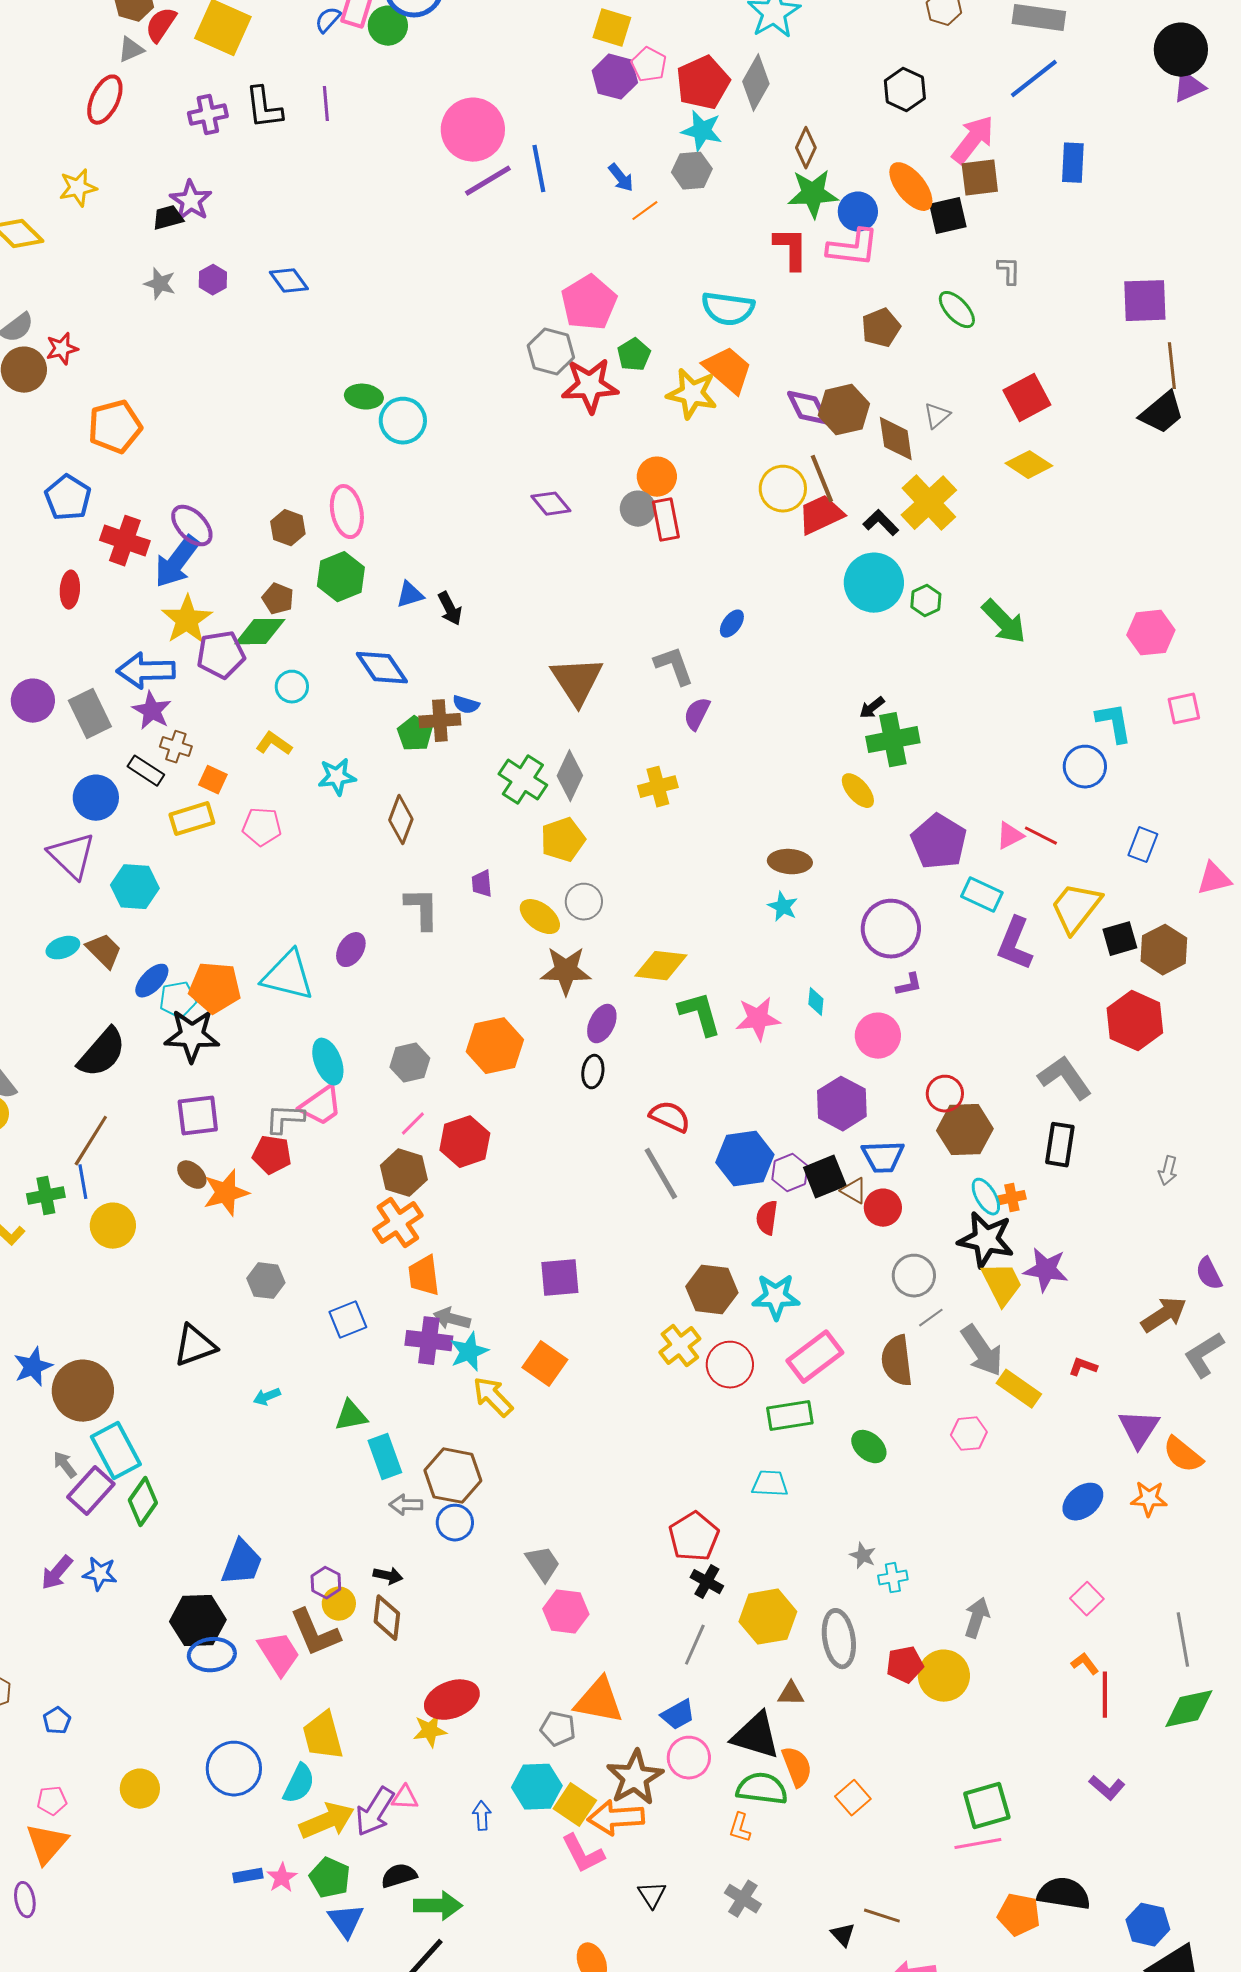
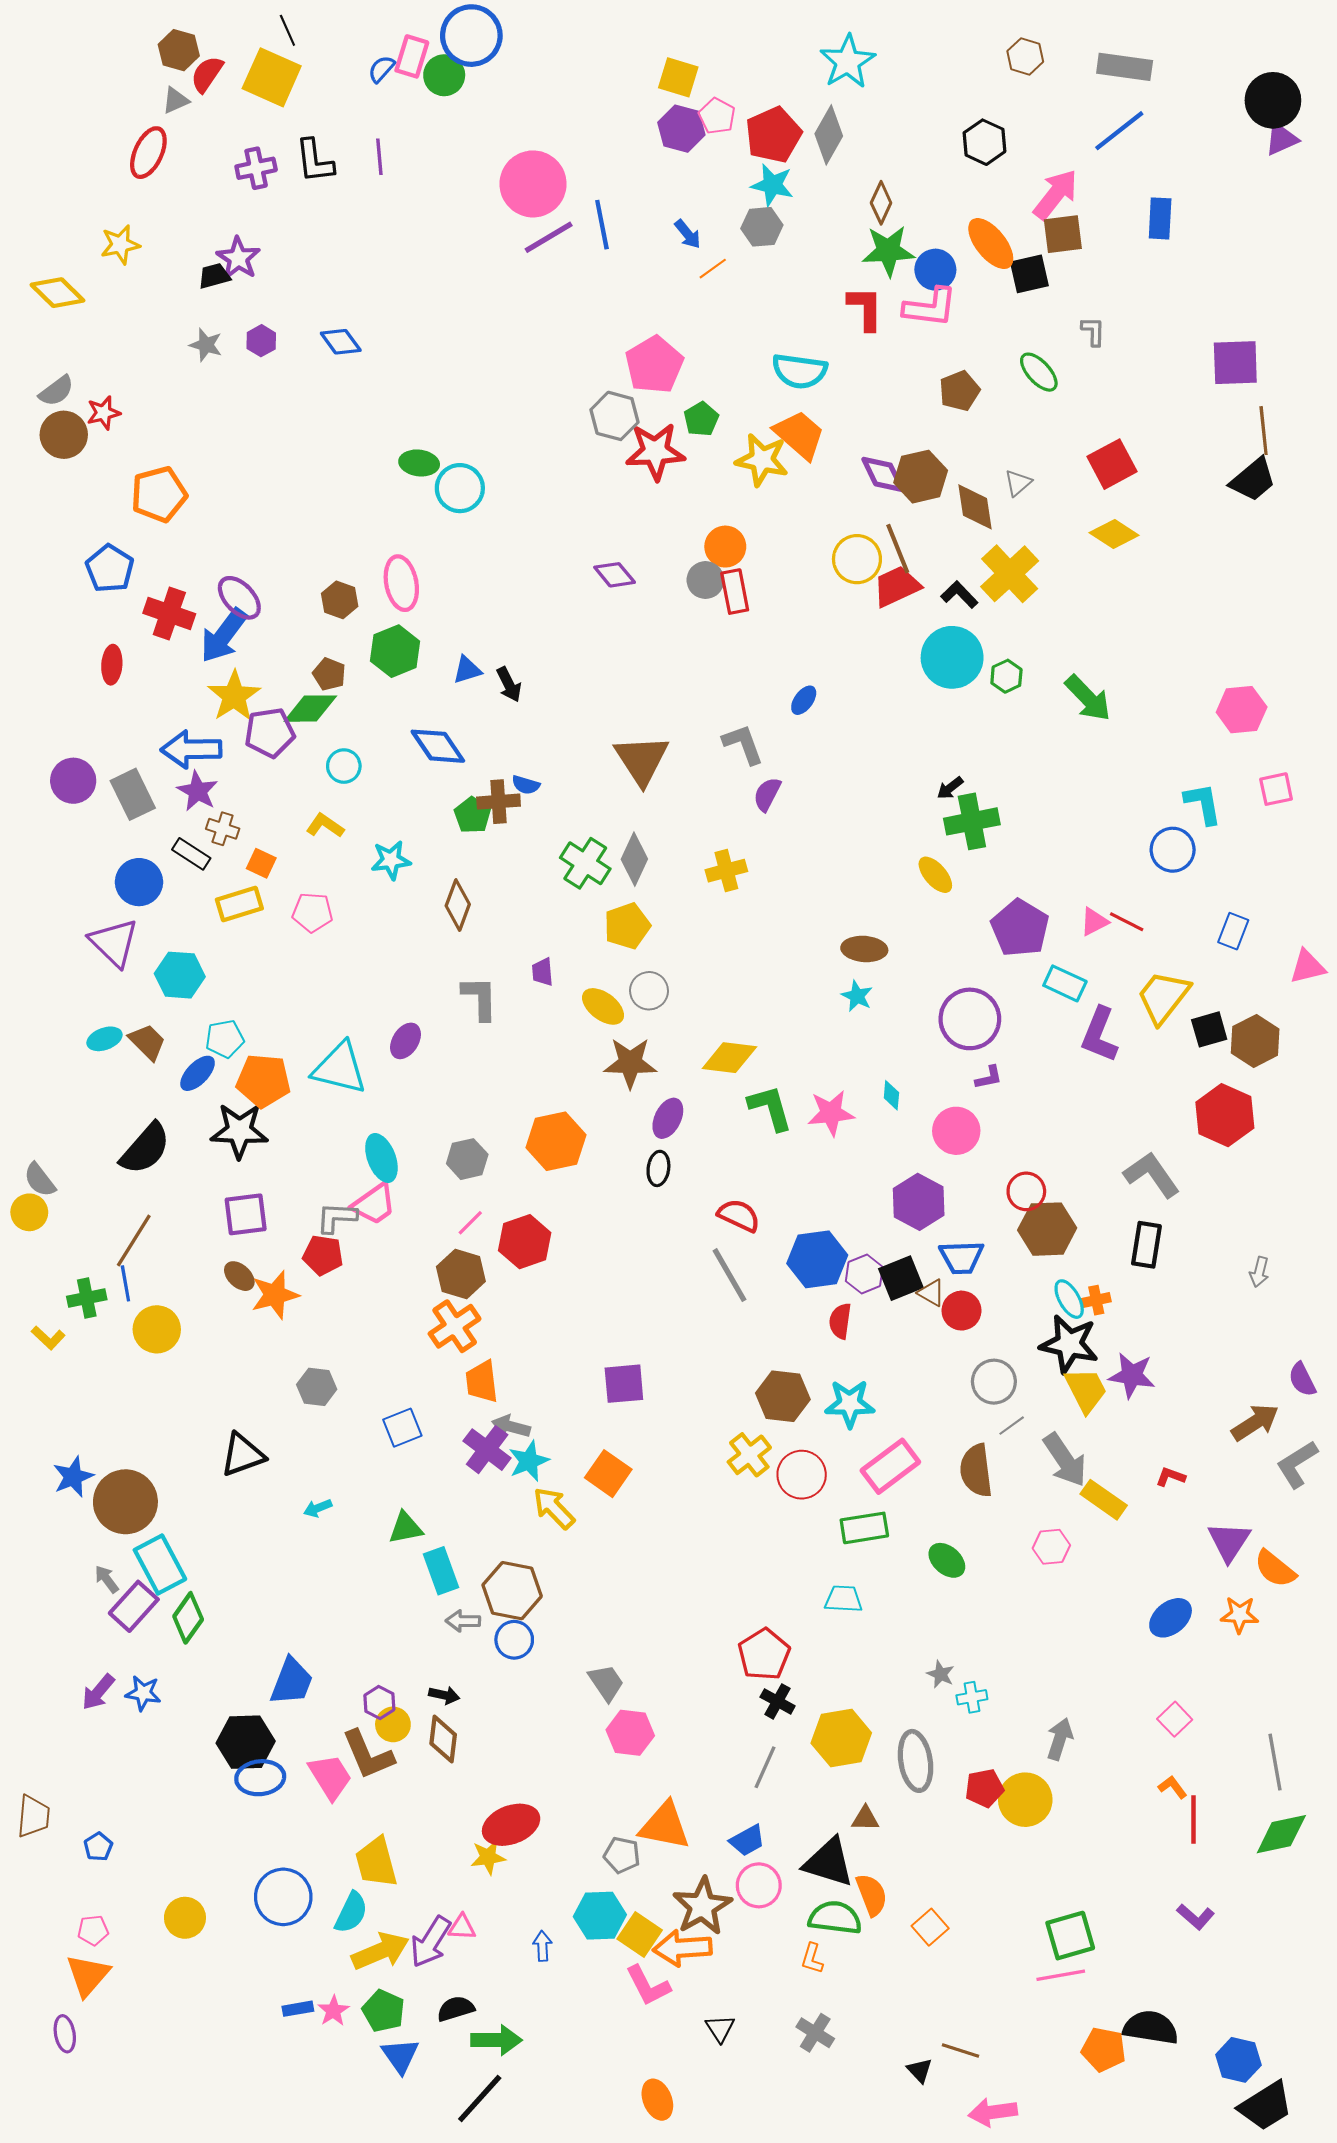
cyan pentagon: (178, 1000) -> (225, 1039), moved
purple cross: (429, 1341) -> (487, 1450), turned 30

